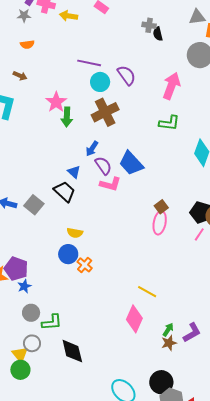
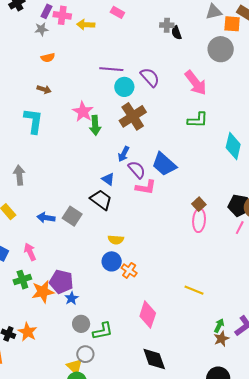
pink arrow: (171, 86) -> (196, 83), turned 128
pink diamond: (134, 319) -> (148, 315), moved
black diamond: (72, 351) -> (154, 359), moved

